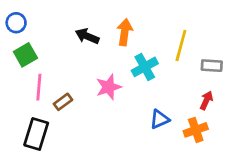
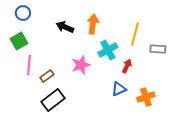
blue circle: (16, 23) -> (23, 13), moved
red arrow: (206, 100) -> (127, 66), moved
black rectangle: (36, 134) -> (53, 100), moved, turned 35

